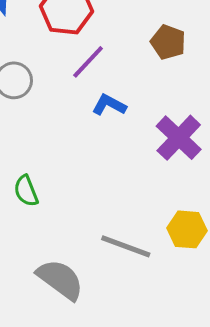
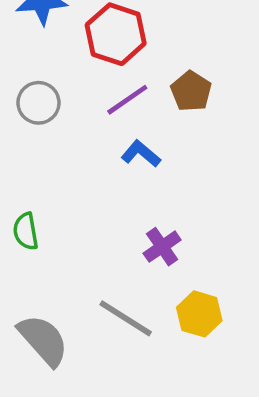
brown pentagon: (168, 42) -> (191, 91), moved
purple cross: (179, 138) -> (162, 247), moved, size x0.7

